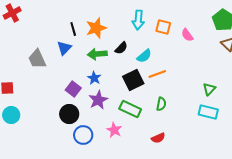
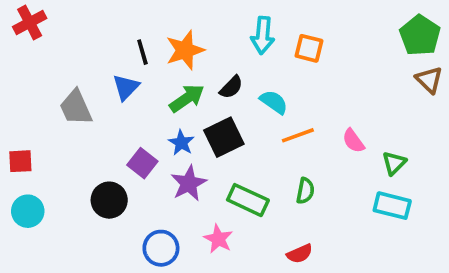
pink semicircle: (187, 35) -> (353, 141), moved
green arrow: (97, 54) -> (187, 98), turned 150
cyan semicircle: (144, 56) -> (274, 102), turned -105
black square: (133, 80) -> (224, 137), moved
black circle: (69, 114) -> (109, 200), moved

